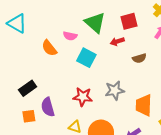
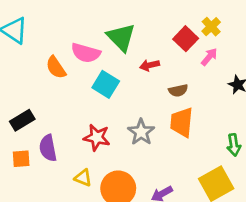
red square: (129, 21) -> (186, 39), moved, turned -36
pink semicircle: (70, 36) -> (86, 53), size x1.5
gray star: (115, 90) -> (141, 132), turned -30
orange trapezoid: (144, 105) -> (182, 122), moved

